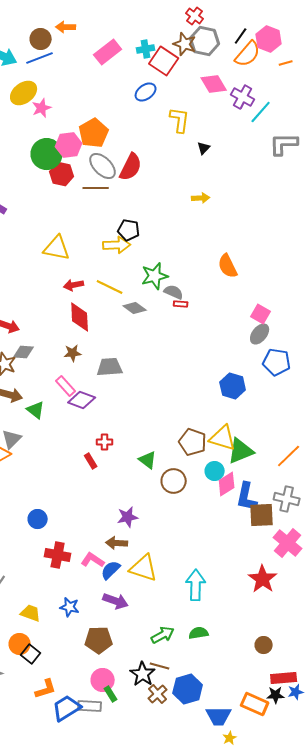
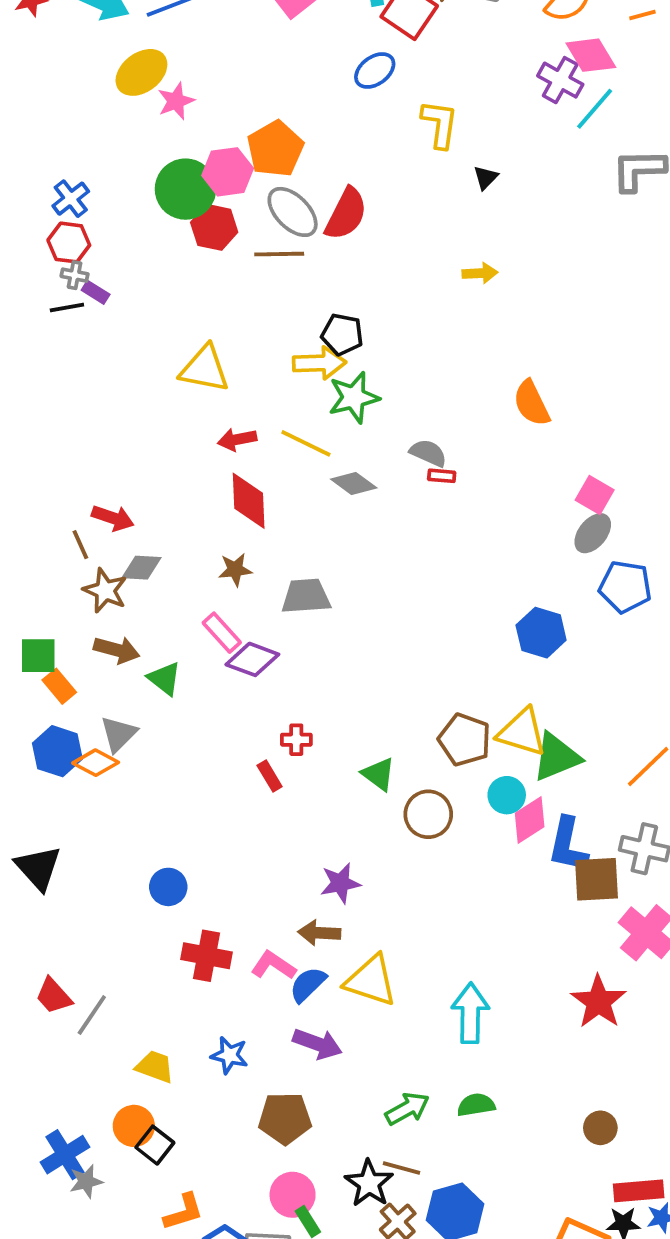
pink diamond: (214, 84) -> (591, 55), moved
green star: (155, 276) -> (354, 397), moved

